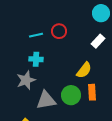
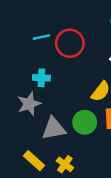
red circle: (59, 31) -> (70, 43), size x1.5
cyan line: (36, 35) -> (41, 37), moved

